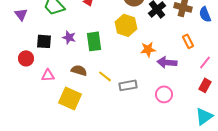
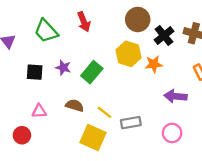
green rectangle: (94, 41) -> (92, 72), turned 48
orange star: (148, 49) -> (154, 64), moved
red circle: (26, 58) -> (22, 135), moved
yellow square: (70, 98) -> (93, 138), moved

